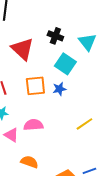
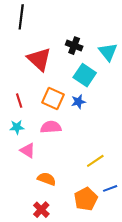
orange square: (35, 86) -> (53, 98), turned 30
yellow line: (84, 124) -> (95, 161), moved
pink semicircle: (33, 125) -> (51, 127), moved

